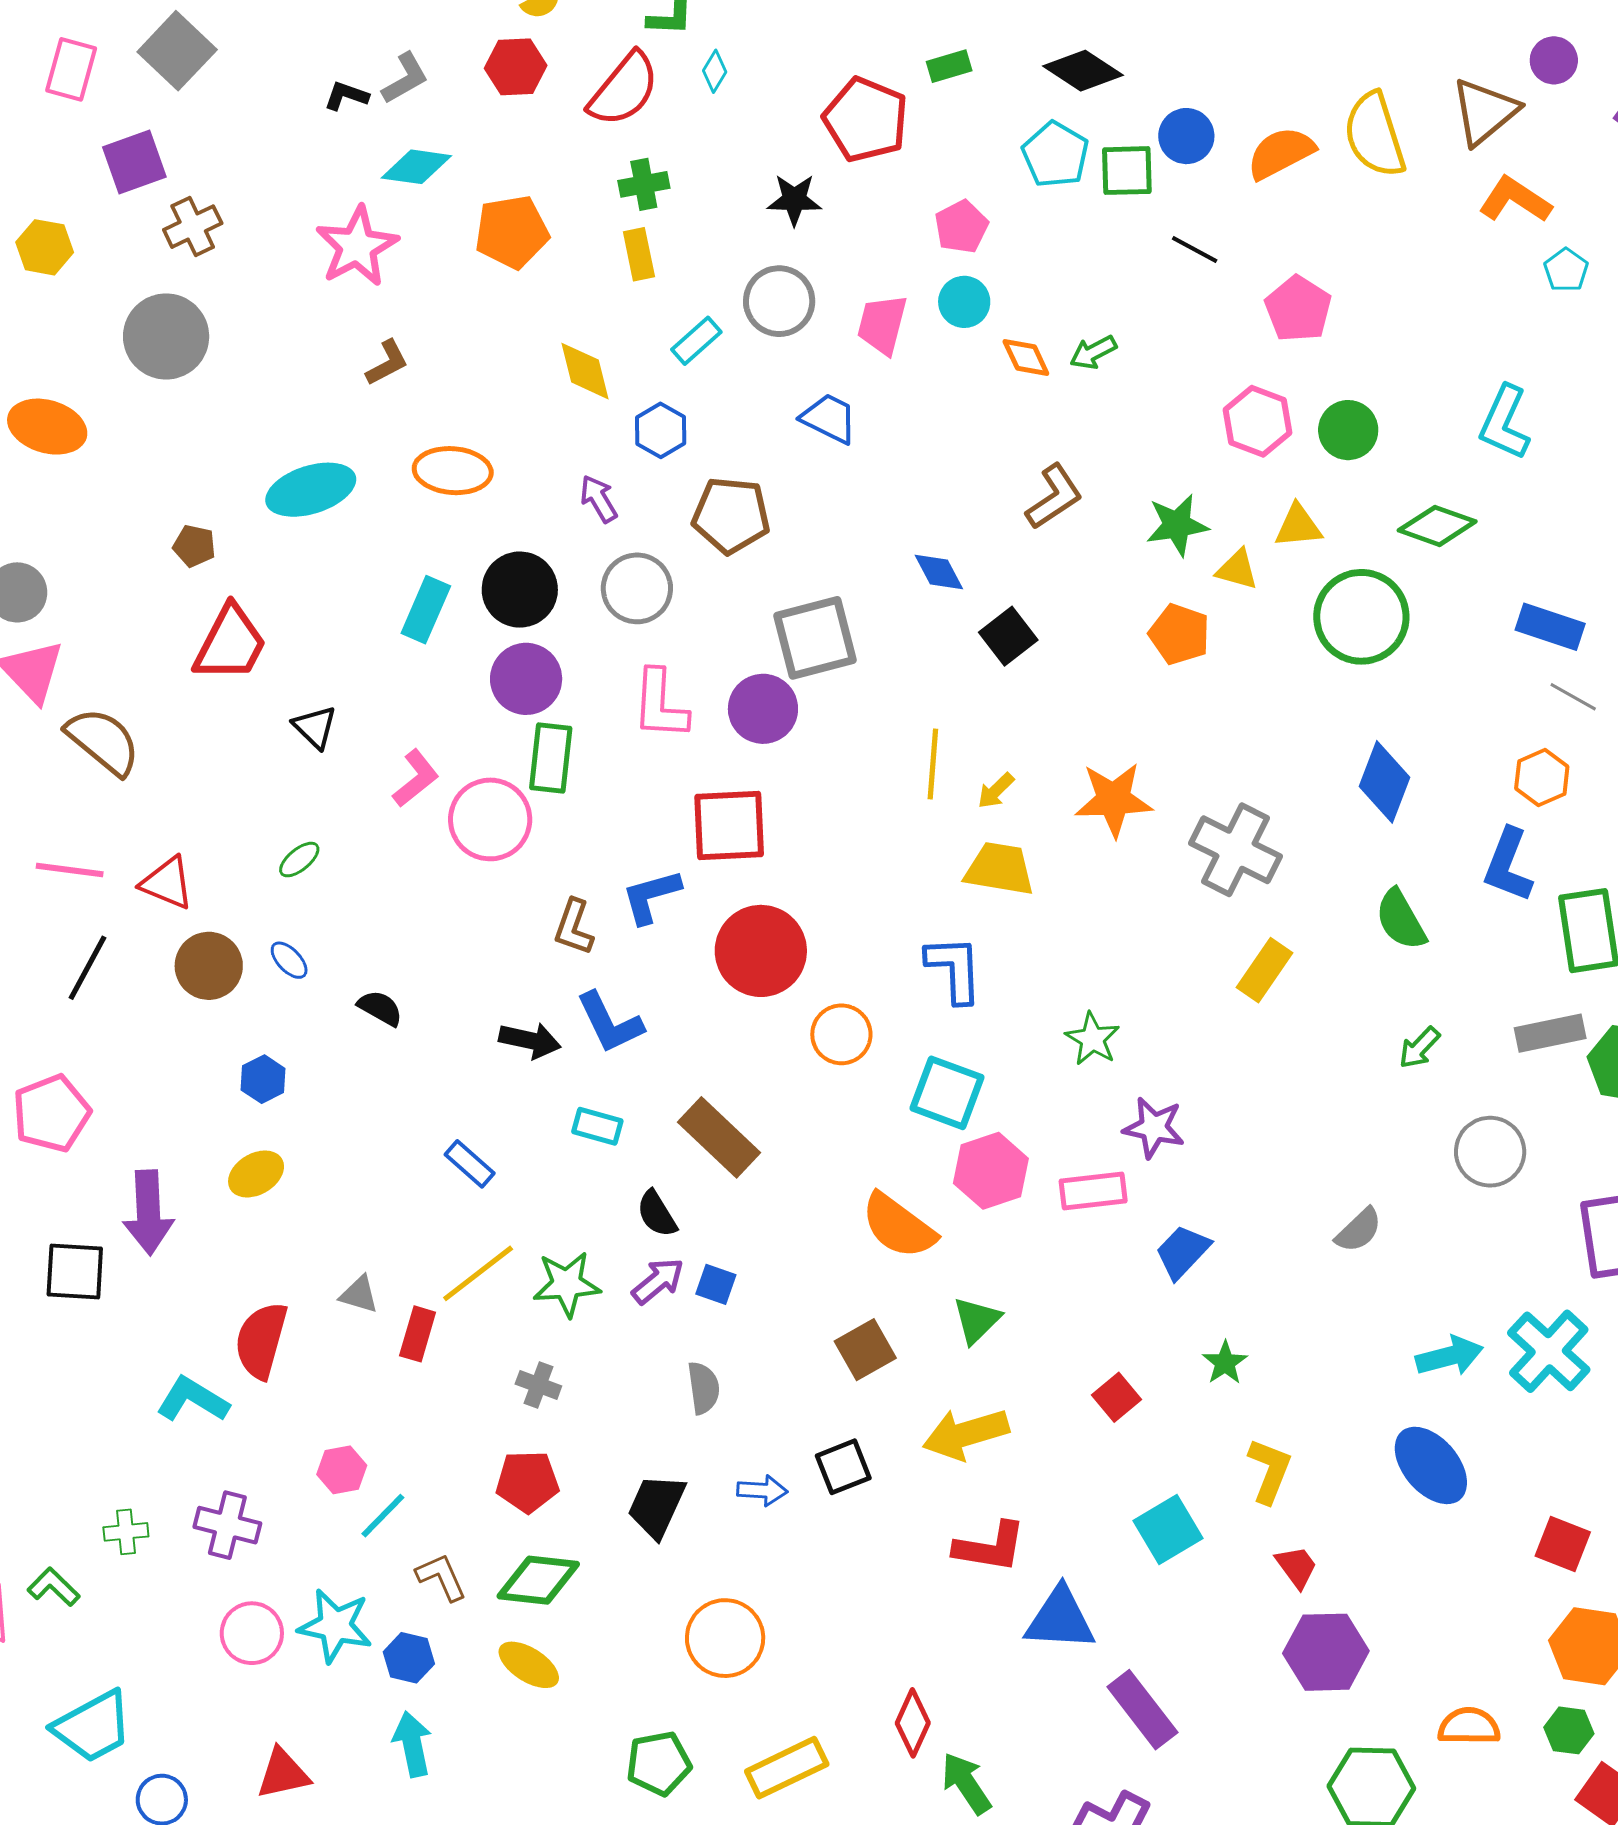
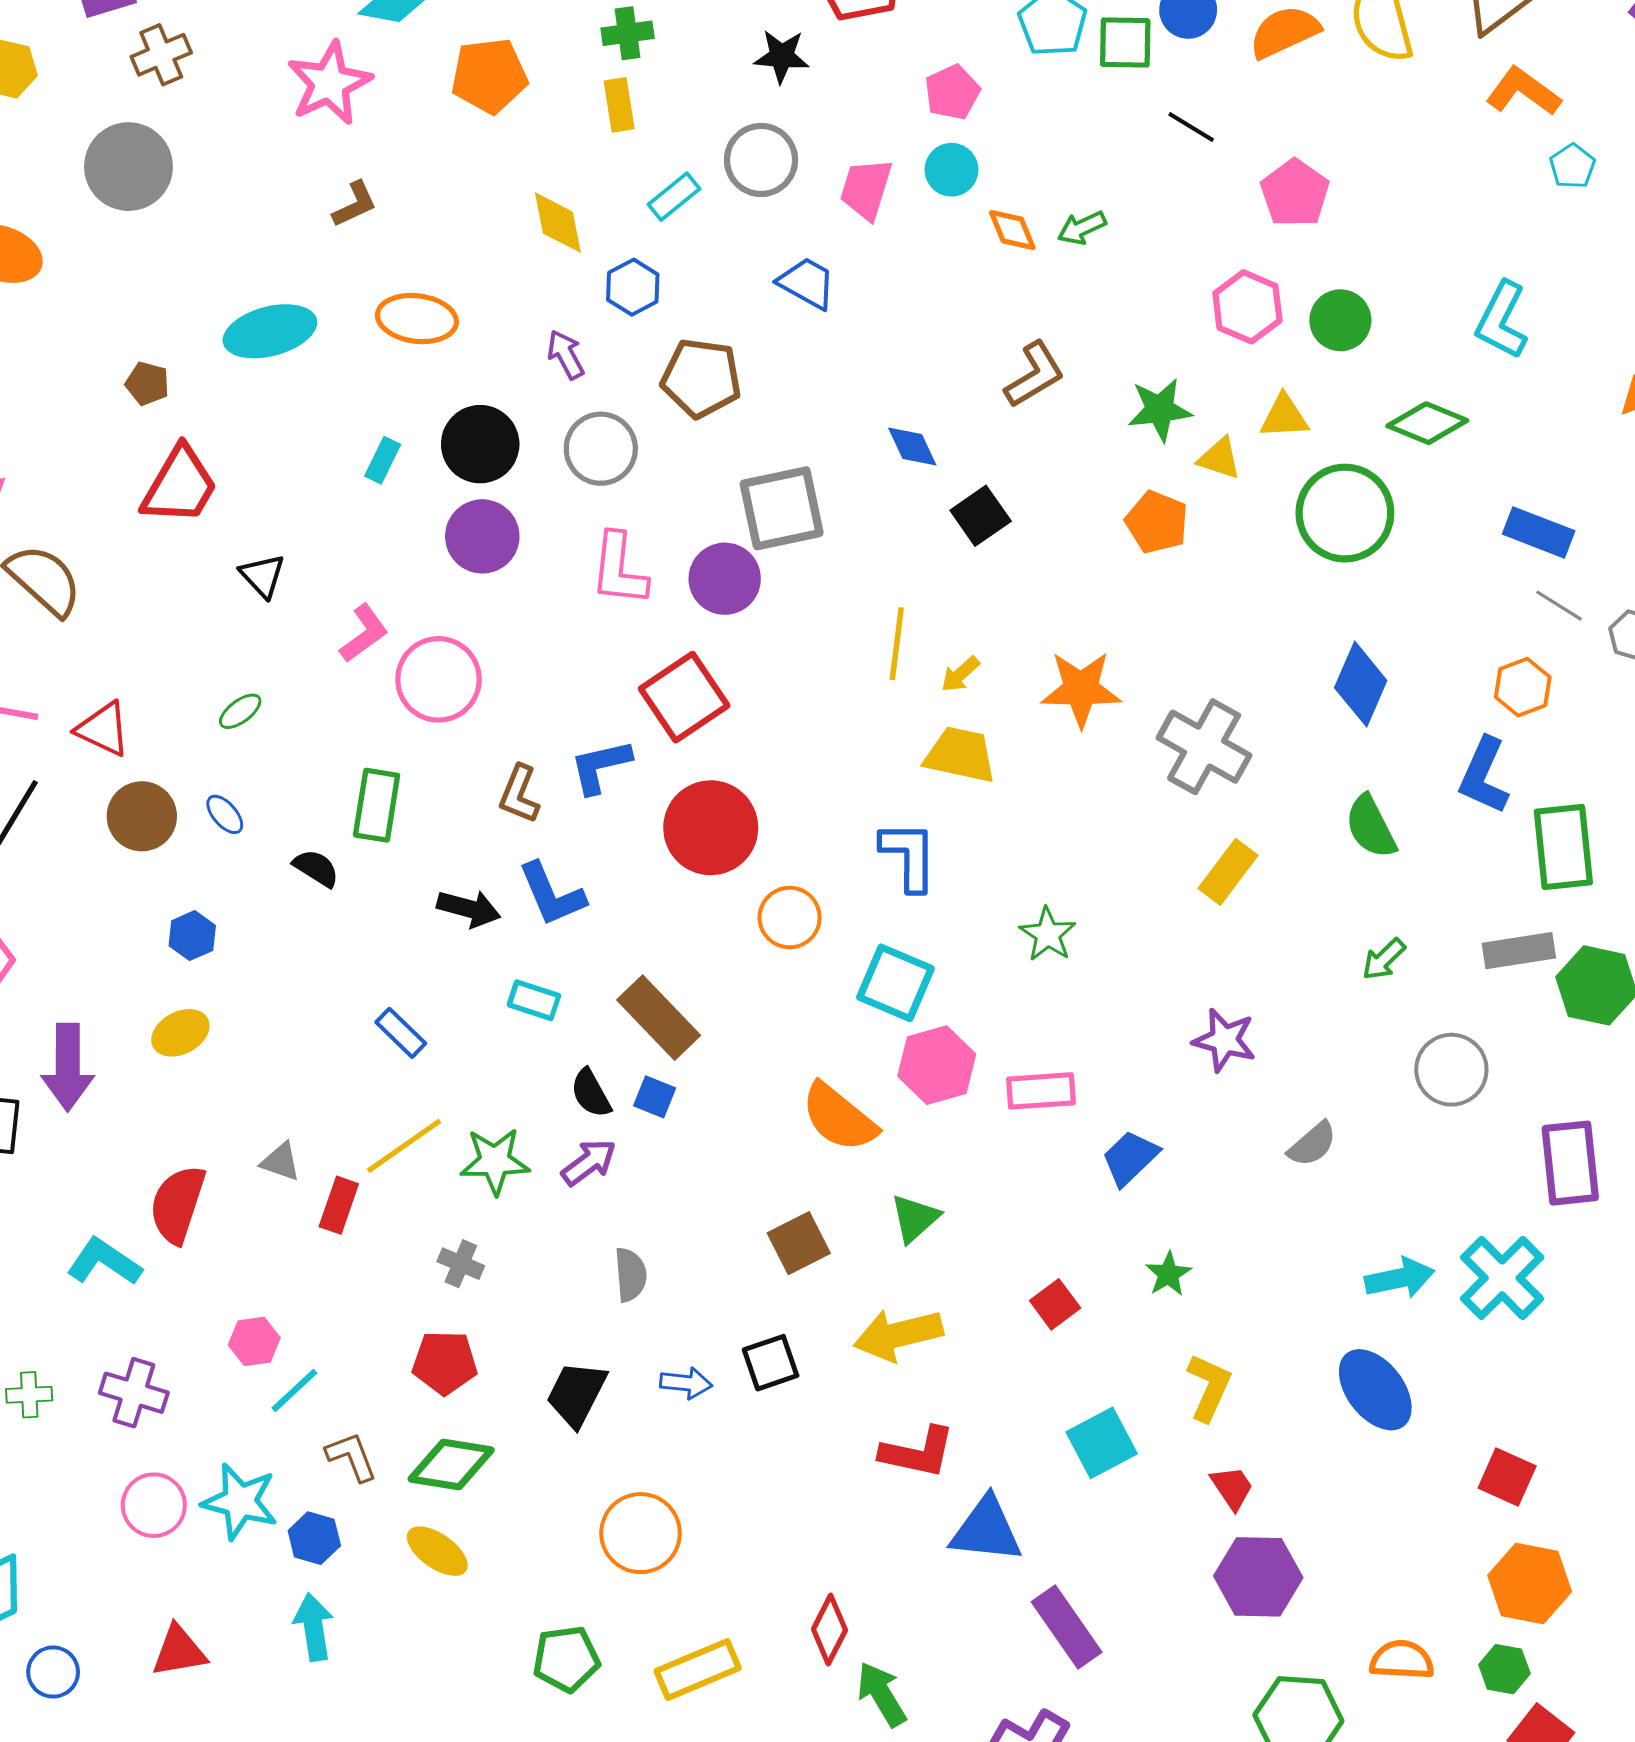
cyan rectangle: (426, 610) -> (383, 460), size x0.7
green rectangle: (551, 758) -> (377, 805), moved
red square: (729, 825) -> (684, 697), turned -34
purple star: (1154, 1128) -> (1224, 1040), moved
blue square: (716, 1284) -> (655, 1097), moved

